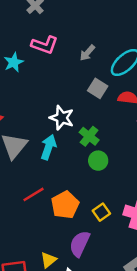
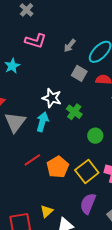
cyan star: (14, 62) -> (12, 66), moved
green circle: (98, 161) -> (95, 136), moved
yellow square: (101, 212) -> (87, 171), size x1.6
purple semicircle: (80, 244) -> (88, 204), moved

